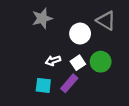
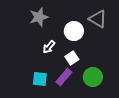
white arrow: (53, 61) -> (49, 47), moved, turned -32
green circle: (101, 62) -> (93, 77), moved

